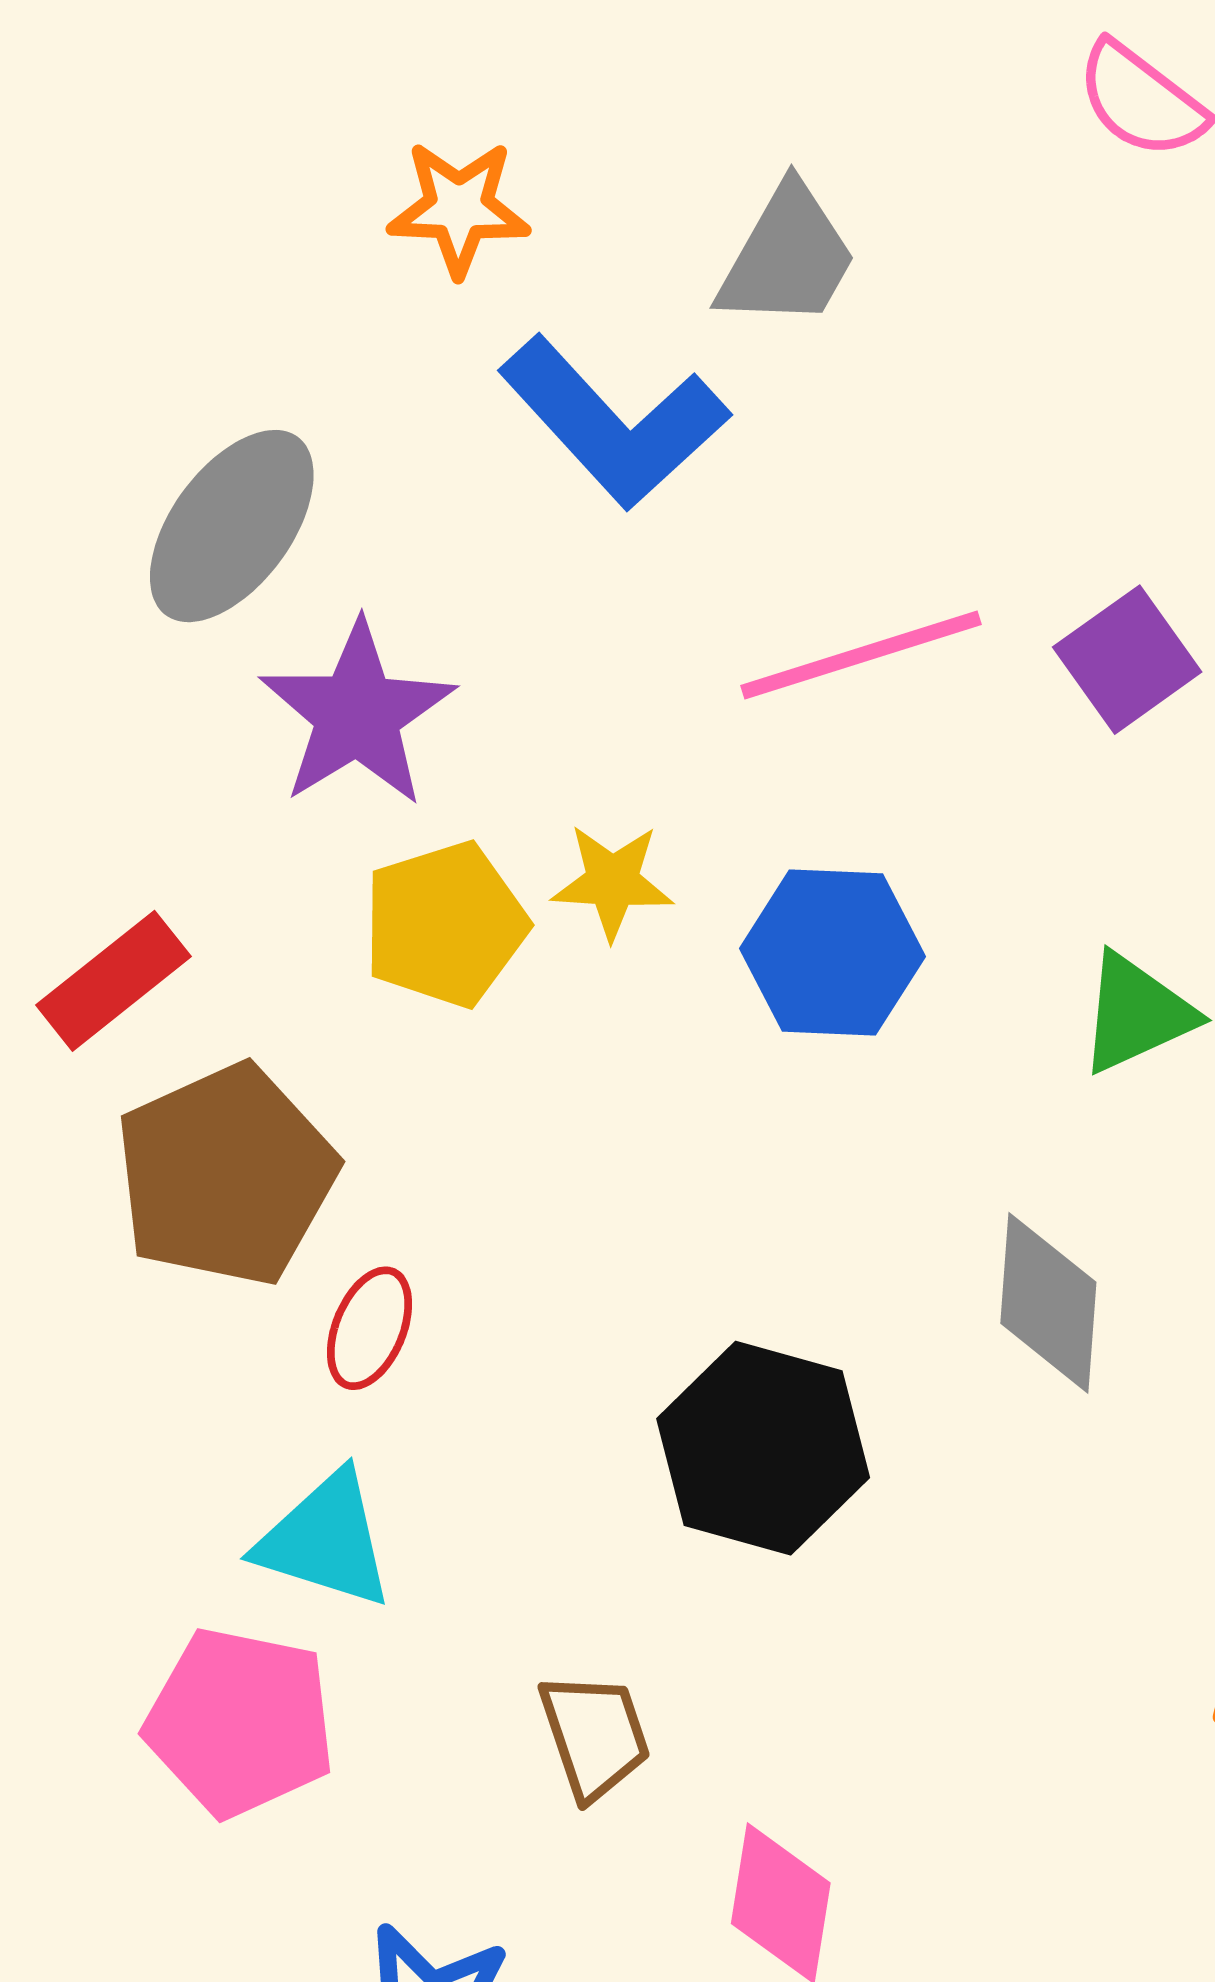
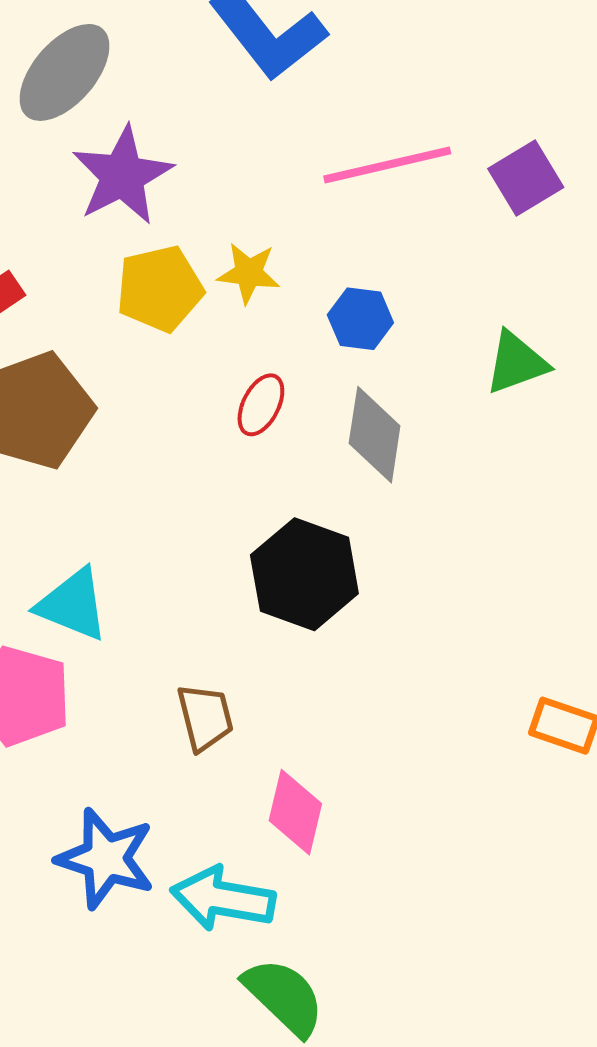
blue hexagon: (832, 952) -> (360, 319), size x0.7
gray diamond: (1048, 1303) -> (375, 435), moved
red ellipse: (370, 1328) -> (261, 405), moved

